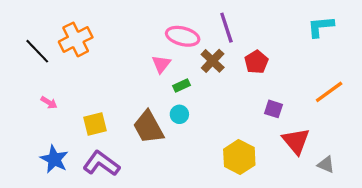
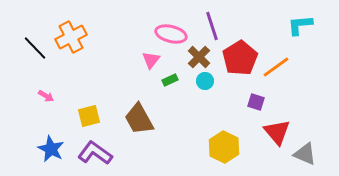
red pentagon: (256, 62) -> (240, 58), size x1.6
orange line: (329, 92) -> (276, 67), moved
cyan circle: (179, 114) -> (205, 81), moved
gray triangle: (326, 165) -> (305, 154), size x1.4

